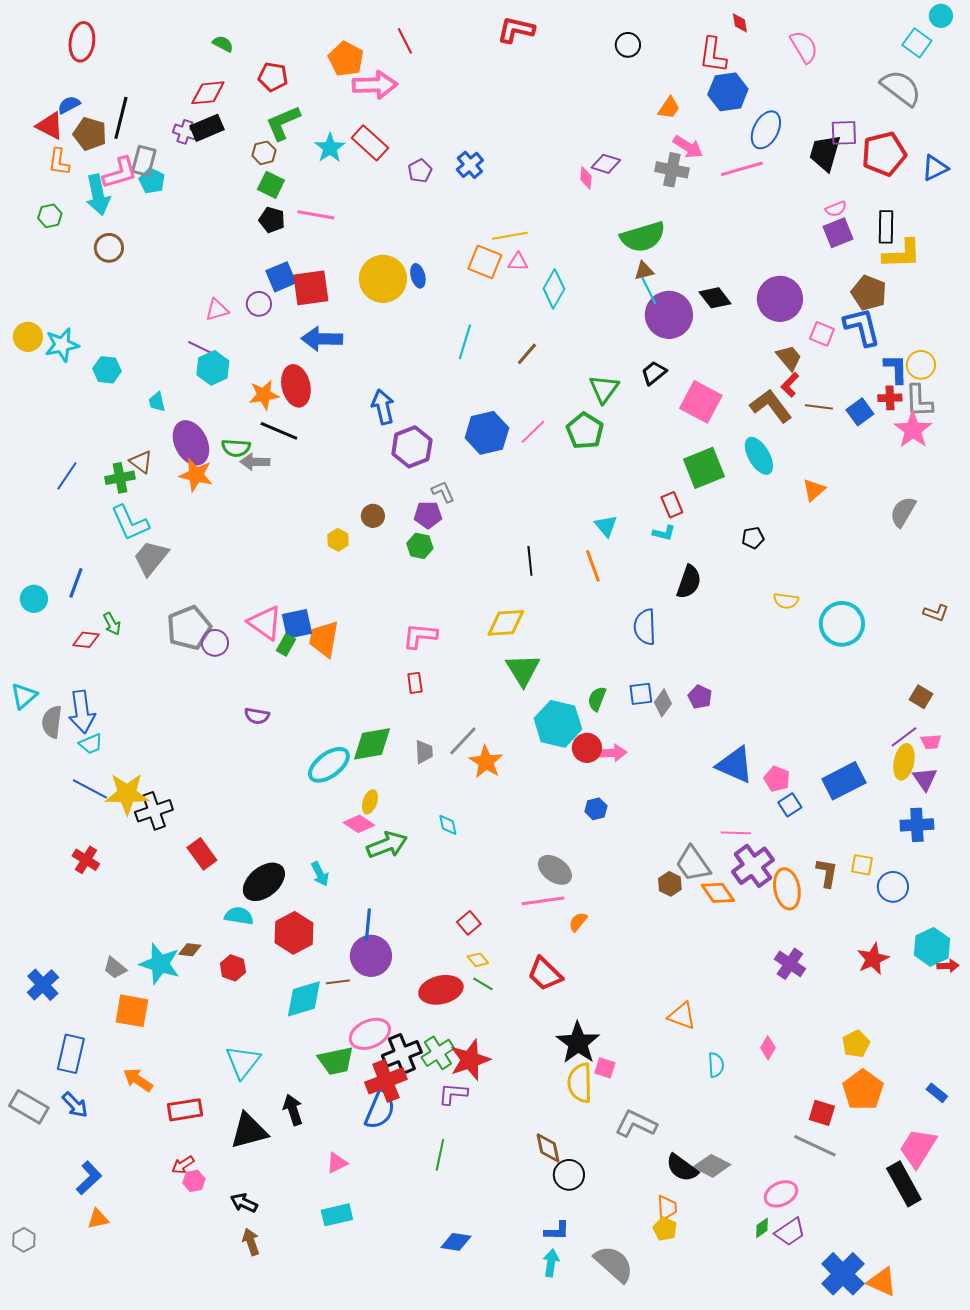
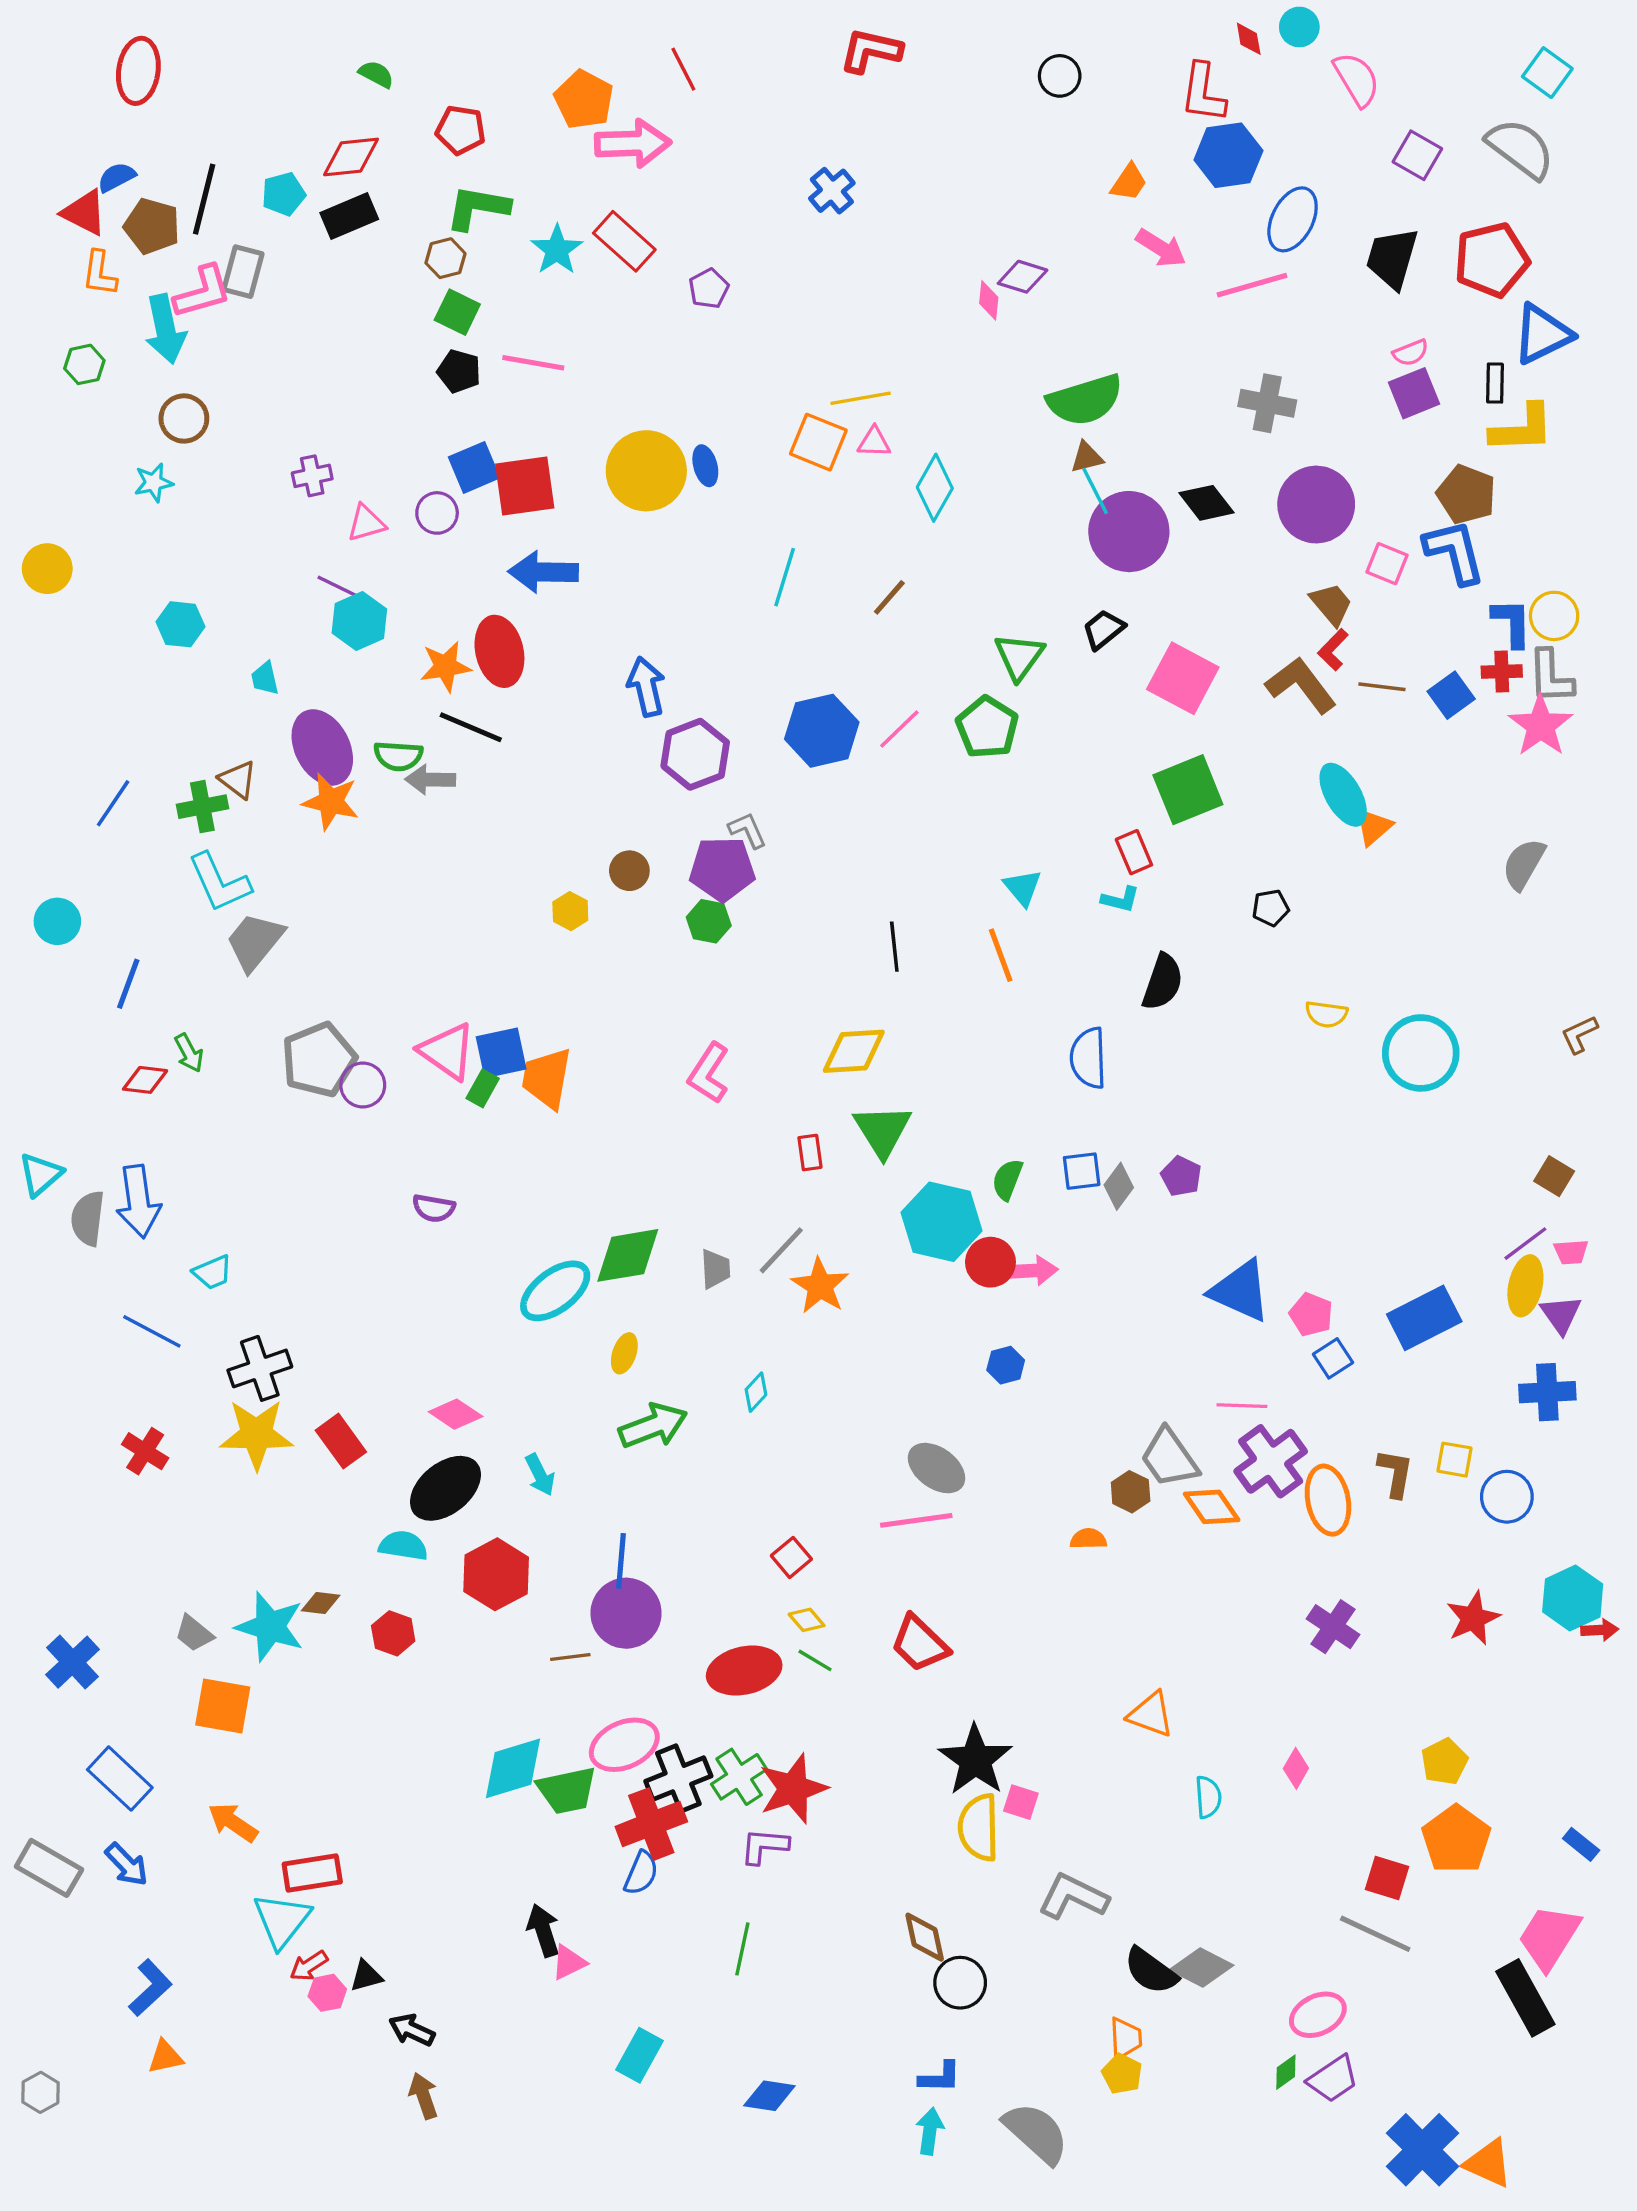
cyan circle: (941, 16) -> (1299, 27), moved
green L-shape: (283, 123) -> (478, 208), turned 33
purple cross: (185, 132) -> (312, 476), moved, turned -30
purple square: (844, 133) -> (1417, 155), moved, turned 32
blue cross: (470, 165) -> (832, 191), moved
blue triangle: (935, 168) -> (1542, 334), moved, size x1.4
gray cross: (672, 170) -> (1267, 403), moved
cyan pentagon: (152, 181) -> (283, 194), moved, turned 30
black rectangle: (886, 227) -> (1495, 383), size x0.7
cyan star: (62, 345) -> (154, 483), moved, size x0.7
cyan ellipse: (759, 456) -> (1343, 795), moved
purple pentagon: (428, 515) -> (722, 869), size x1.4
cyan circle: (34, 599) -> (57, 921), moved
brown L-shape: (936, 613) -> (1579, 1034), turned 135
pink L-shape: (420, 636) -> (709, 1073), turned -63
red rectangle: (415, 683) -> (810, 1152), moved
cyan trapezoid: (91, 744) -> (213, 1272), moved
yellow star: (127, 794) -> (256, 1434), moved
pink diamond: (359, 824) -> (456, 1414), moved
cyan diamond: (448, 825) -> (756, 1392), turned 55
orange semicircle: (578, 922) -> (1088, 1539), moved, turned 50
cyan diamond: (304, 999) -> (513, 1768), moved
blue rectangle: (71, 1054) -> (120, 1779), turned -60
cyan triangle: (243, 1062) -> (282, 1920), moved
black arrow: (293, 1110) -> (543, 1930), moved
blue semicircle: (380, 1110) -> (641, 1873), size x0.7
black triangle: (249, 1131) -> (366, 1976), moved, size x0.5
cyan rectangle: (337, 1215) -> (640, 2055), moved, turned -48

